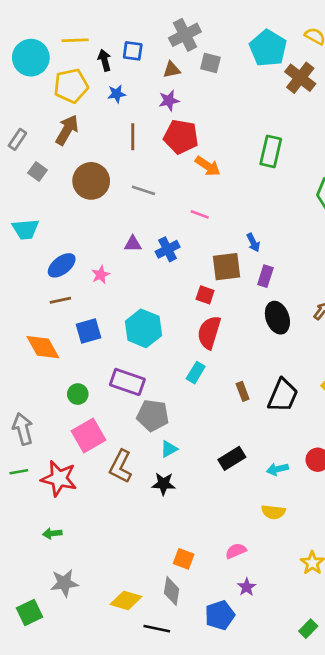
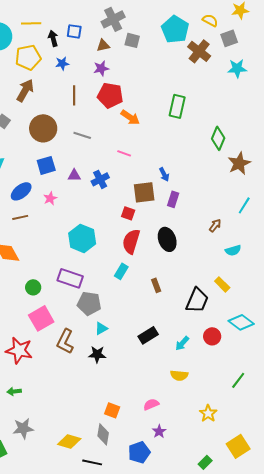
black ellipse: (277, 318) -> (167, 239), moved
blue square: (88, 331) -> (46, 165), moved
black trapezoid: (283, 395) -> (197, 300), moved
cyan arrow: (277, 469) -> (182, 343), turned -35

